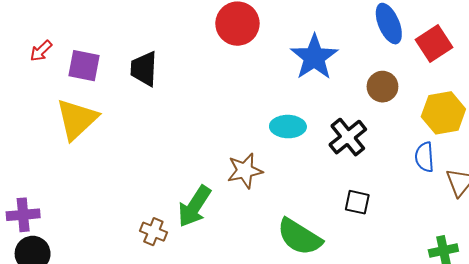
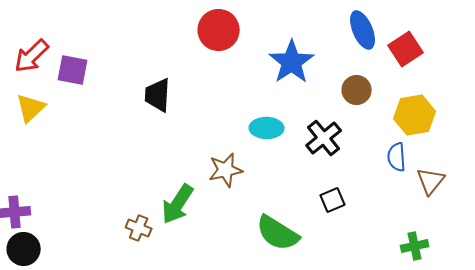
red arrow: (41, 51) -> (32, 56), size x1.6
black trapezoid: (144, 69) -> (158, 95), moved
yellow triangle: (77, 119) -> (31, 108), moved, size x0.7
black square: (357, 202) -> (333, 200), turned -35

